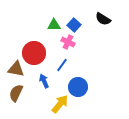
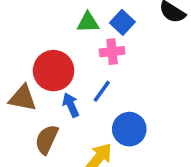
pink cross: (68, 42) -> (112, 52), turned -32
blue arrow: (44, 81) -> (71, 105), moved
brown semicircle: (16, 93) -> (47, 139), moved

